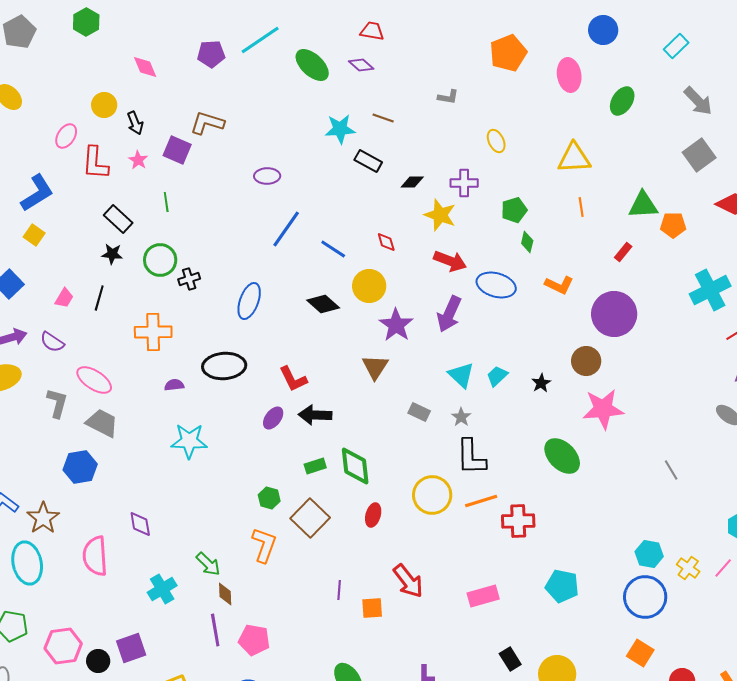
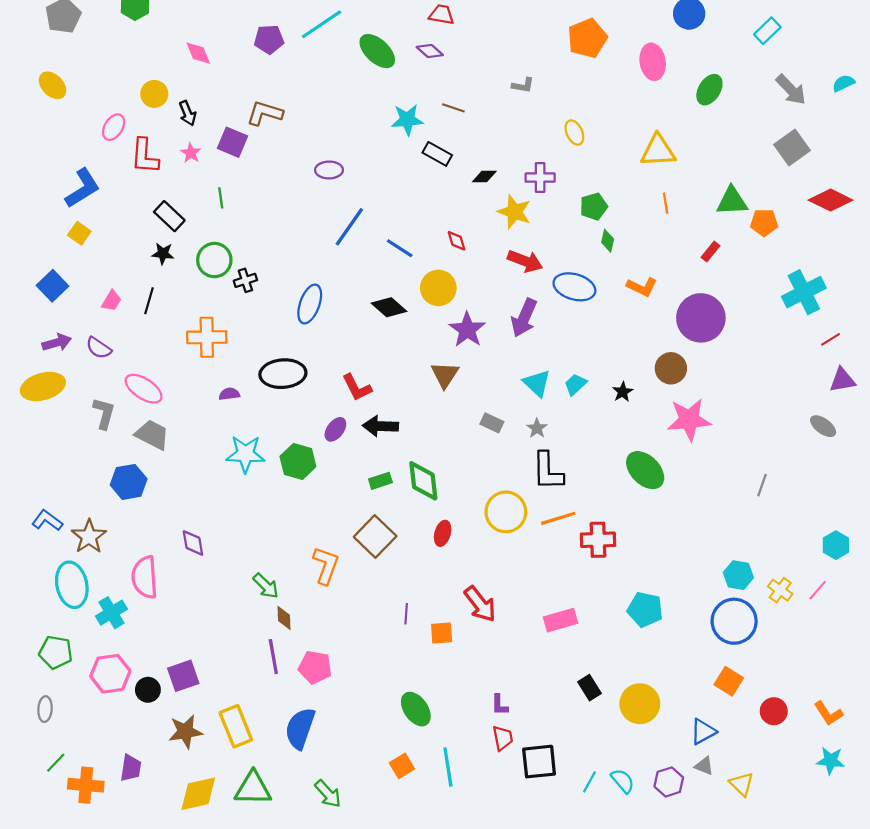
gray line: (671, 470) -> (762, 485), turned 50
green hexagon: (269, 498) -> (298, 462), moved, size x1.5
cyan cross: (162, 589) -> (111, 613), moved

